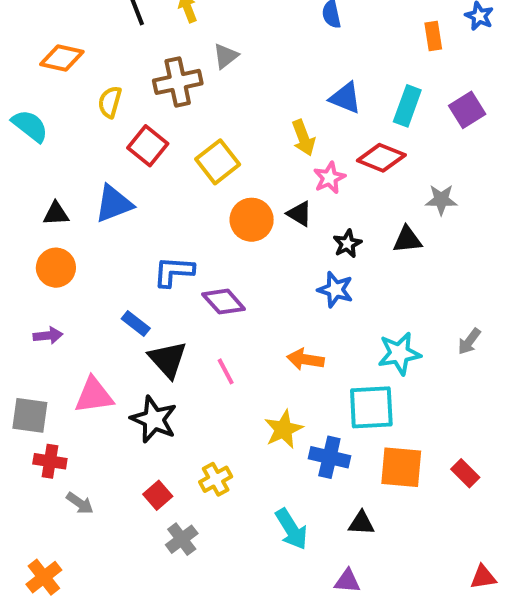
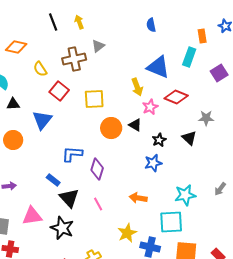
blue triangle: (345, 98) -> (158, 67), size x1.4
yellow semicircle: (110, 102) -> (40, 69), turned -49
cyan rectangle: (407, 106) -> (189, 57), moved
yellow square: (218, 162) -> (94, 99), turned 35
blue triangle: (114, 204) -> (42, 120), turned -30
black triangle: (56, 214) -> (13, 104), moved
black triangle: (407, 240) -> (189, 138), turned 49
orange circle: (56, 268) -> (13, 140), moved
blue star: (335, 290) -> (153, 163), turned -30
purple diamond: (224, 302) -> (97, 169), turned 60

